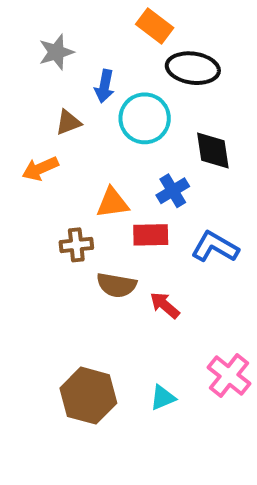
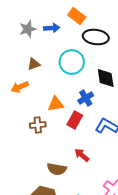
blue arrow: (104, 86) -> (52, 28), moved, turned -105
red rectangle: (151, 235) -> (75, 120), turned -60
brown semicircle: (117, 285) -> (57, 169), moved

